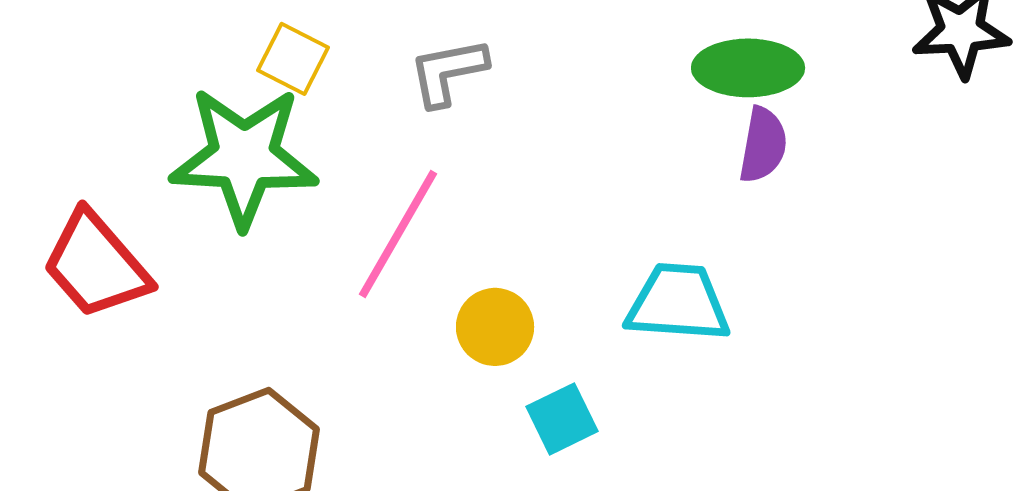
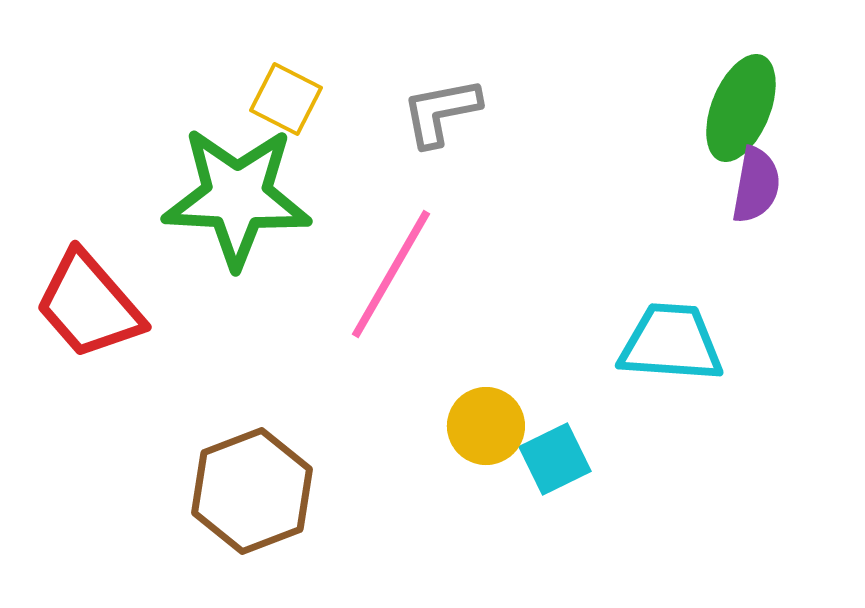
green ellipse: (748, 68) -> (741, 108), turned -68
yellow circle: (495, 327) -> (486, 426), moved

